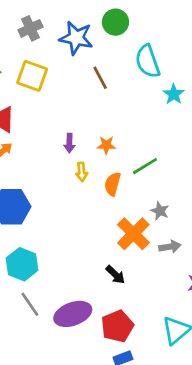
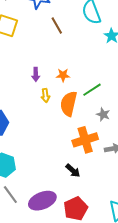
orange semicircle: (113, 184) -> (69, 104), size x1.4
gray star: (160, 211) -> (103, 114), moved
orange cross: (133, 234) -> (85, 140), turned 30

